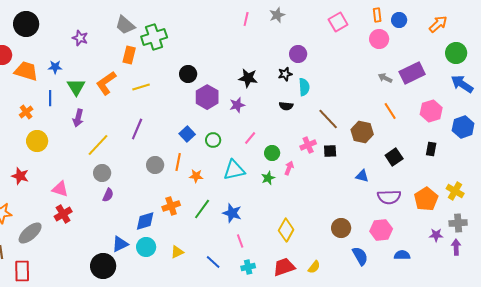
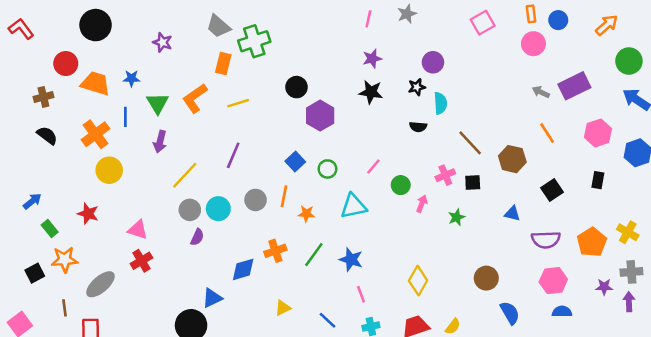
purple star: (237, 105) -> (372, 59), moved
orange cross: (26, 112) -> (96, 134), size x1.6
green star: (268, 178) -> (457, 217), moved
pink hexagon: (381, 230) -> (553, 281), moved
cyan circle: (146, 247) -> (218, 209), moved

